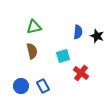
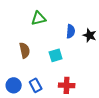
green triangle: (34, 27) -> (39, 18), moved
red cross: (81, 73) -> (67, 85), moved, turned -35

